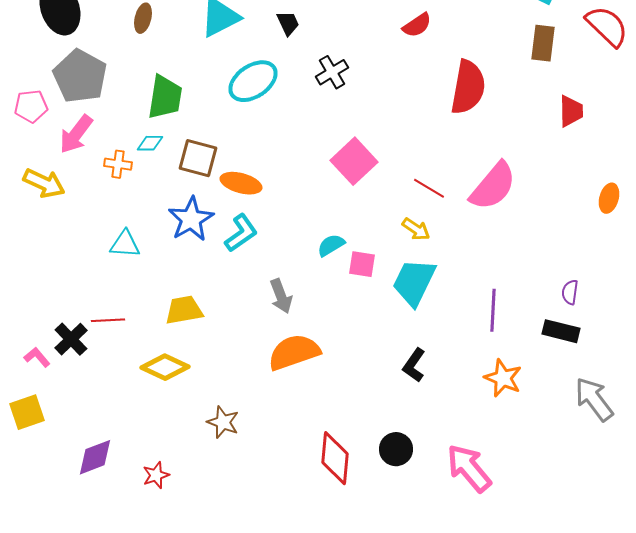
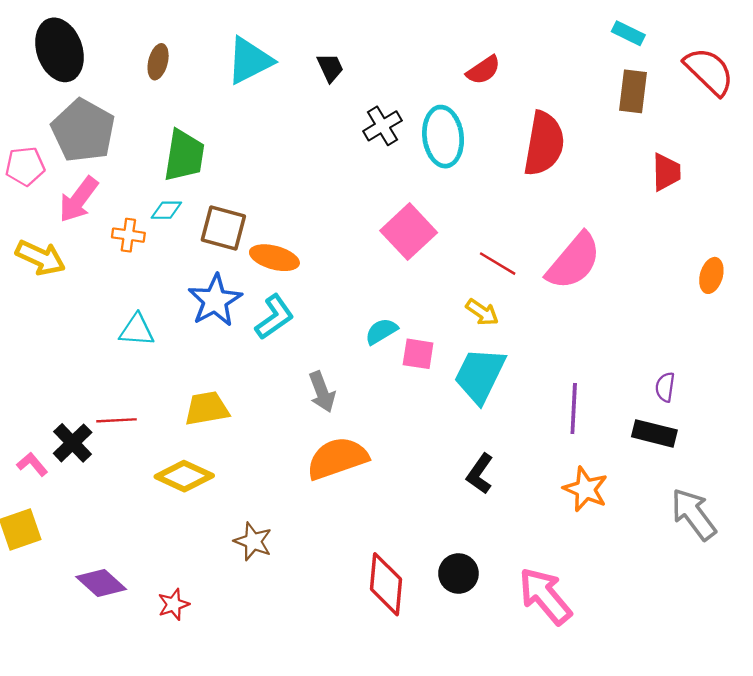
cyan ellipse: (253, 81) -> (443, 137), moved, turned -63
purple diamond: (95, 457) -> (101, 583), turned 63

